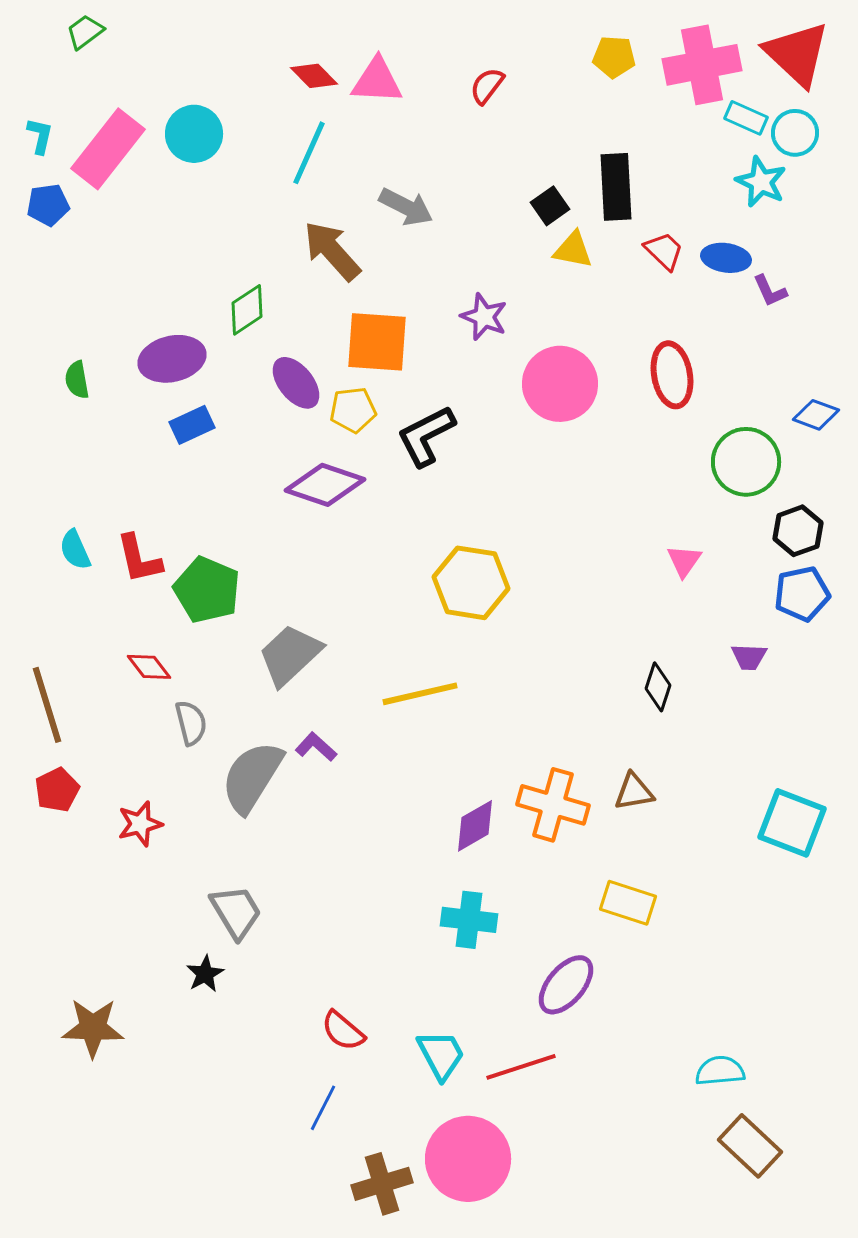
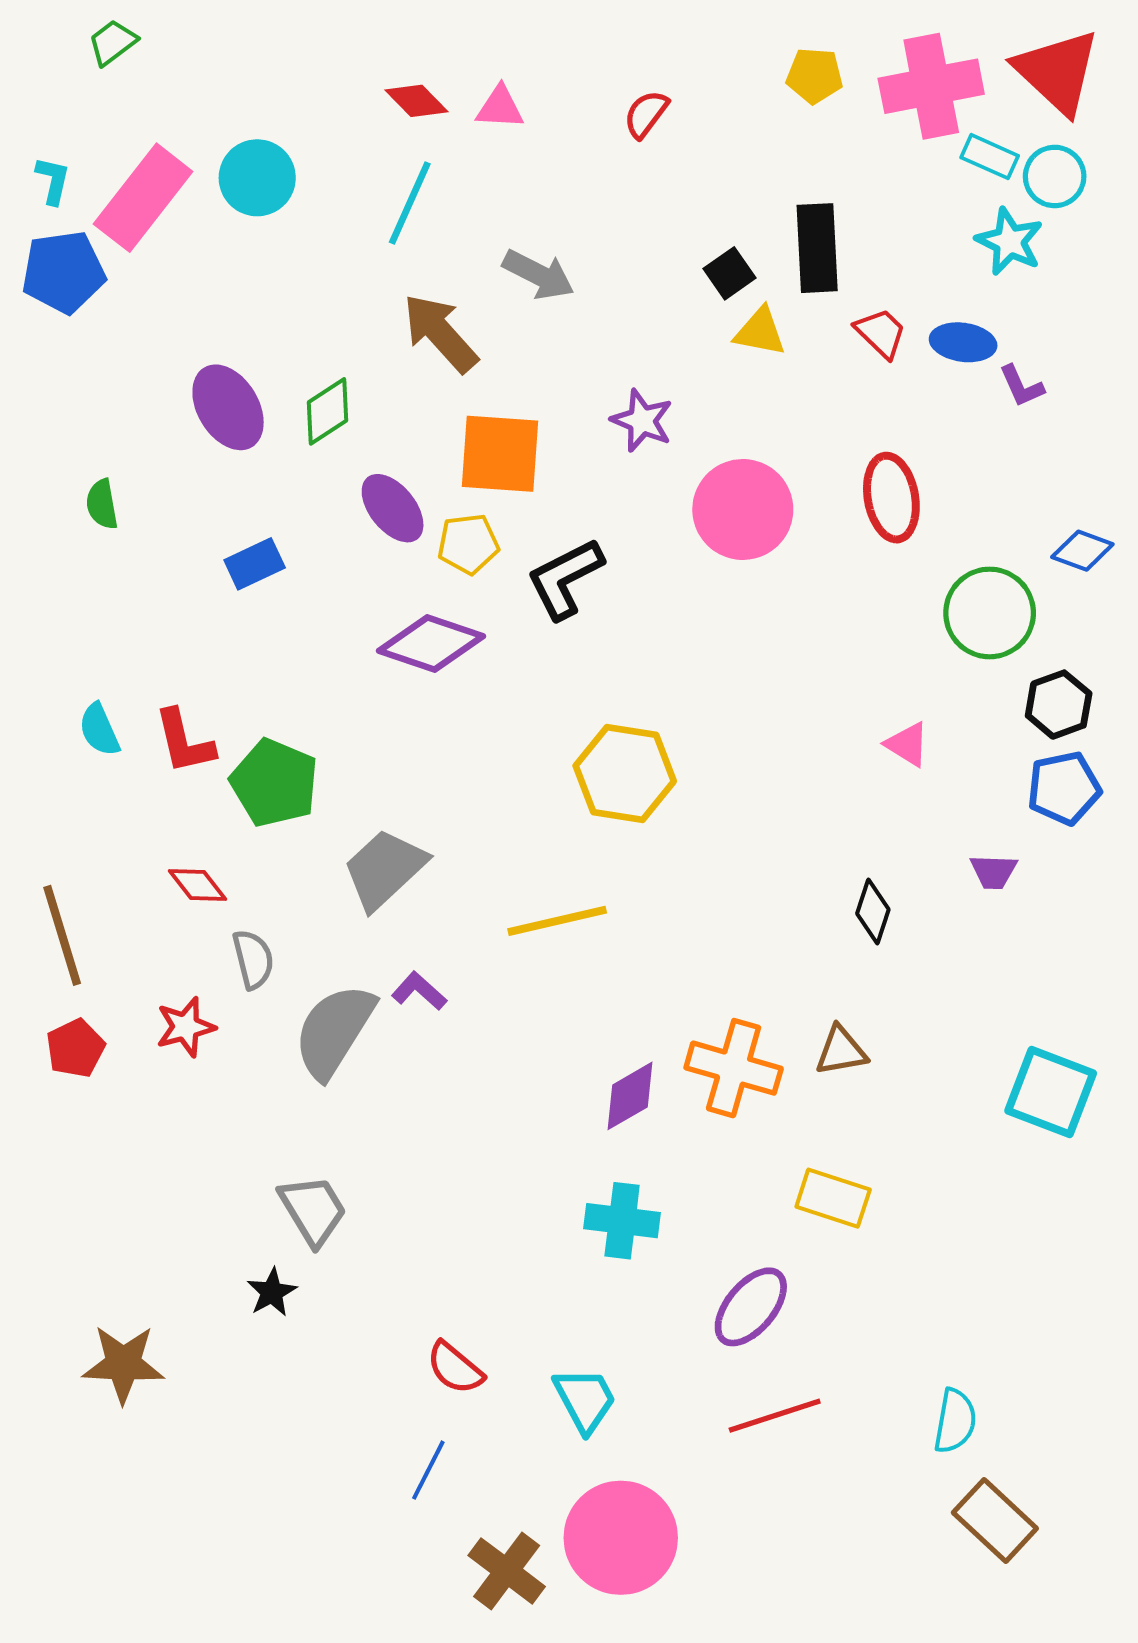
pink triangle: (377, 81) -> (500, 107), size x0.7
blue pentagon: (48, 205) -> (63, 272), size x1.5
purple ellipse: (172, 359) -> (228, 407), moved, turned 72
pink triangle: (684, 561) -> (907, 744), turned -33
red star: (140, 824) -> (186, 1027), moved
red line: (521, 1067) -> (775, 1416), moved
cyan semicircle: (720, 1071) -> (955, 1421), turned 105
brown cross: (382, 1184) -> (507, 1571), turned -36

